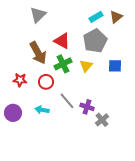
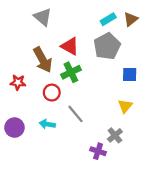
gray triangle: (38, 15) -> (43, 17), turned -36
yellow triangle: (86, 66) -> (125, 106), moved
red star: (20, 80) -> (18, 82), moved
purple cross: (87, 107) -> (98, 151), moved

